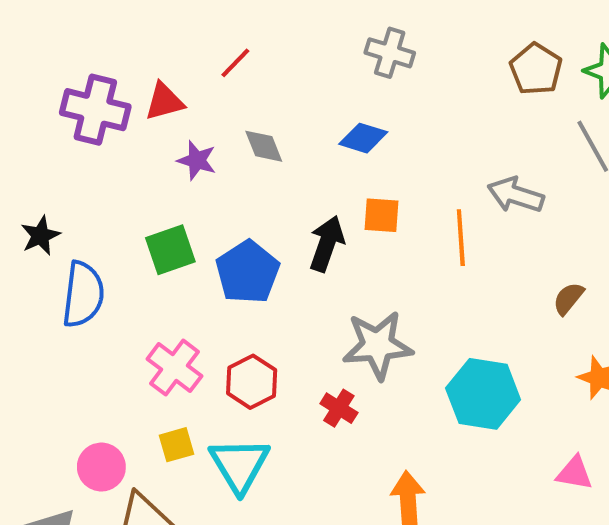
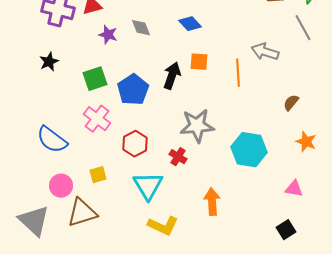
blue diamond: (363, 138) -> (190, 24), turned 30
black star: (40, 236) -> (49, 62), moved
blue semicircle: (83, 294) -> (52, 140), moved, turned 120
pink cross: (174, 368) -> (97, 119), moved
cyan triangle: (239, 465) -> (148, 186), moved

